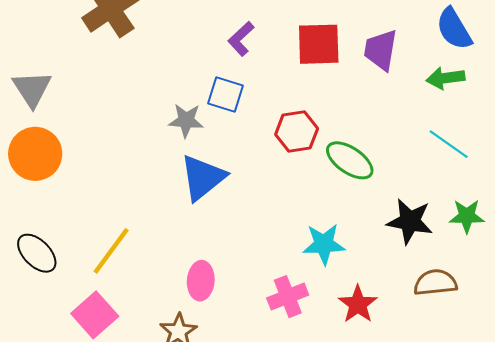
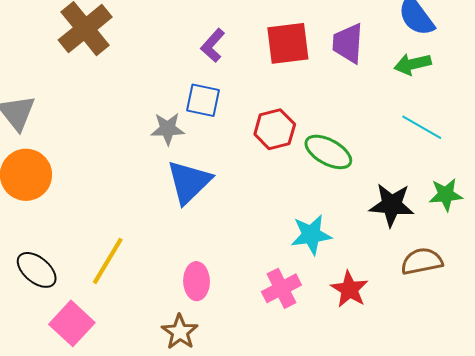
pink square: (95, 315) -> (72, 323), moved

